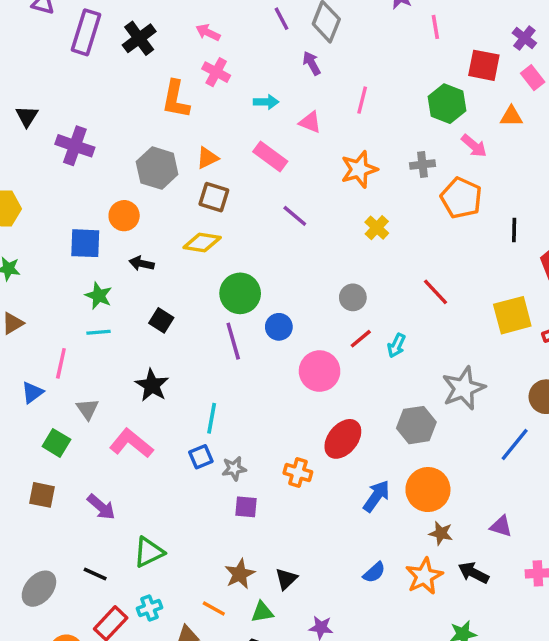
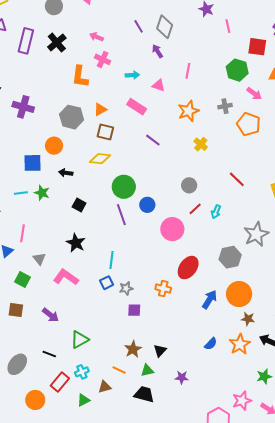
cyan line: (99, 332) -> (21, 193), moved

